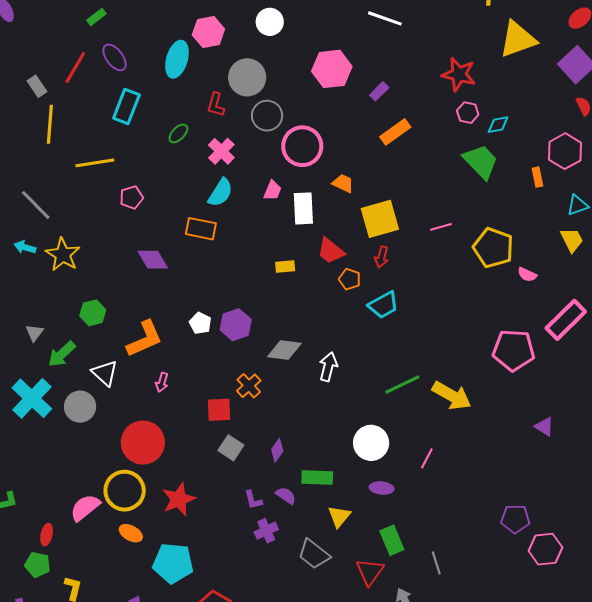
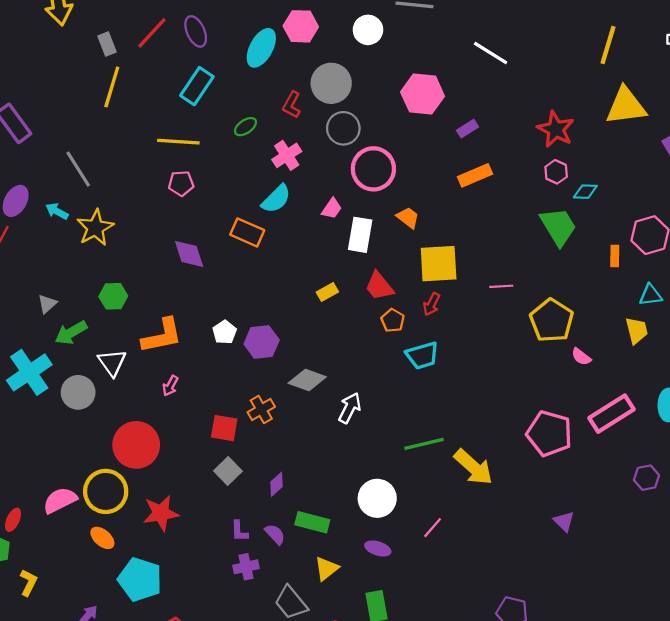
yellow line: (95, 163) -> (178, 142), moved
yellow rectangle: (285, 267) -> (327, 292), turned -36

